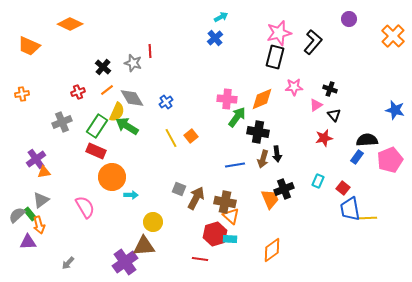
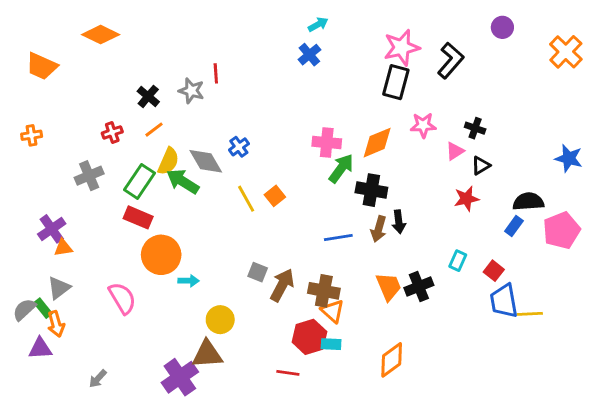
gray diamond: (132, 98) -> (206, 161), moved
black triangle: (334, 115) -> (481, 166), turned 40
black cross: (284, 189) -> (419, 287), moved

